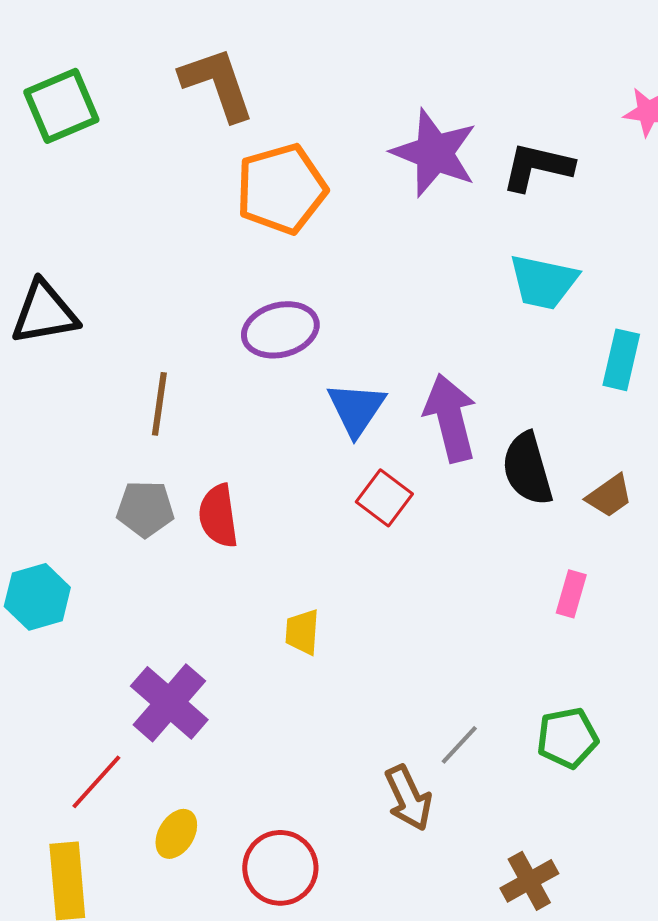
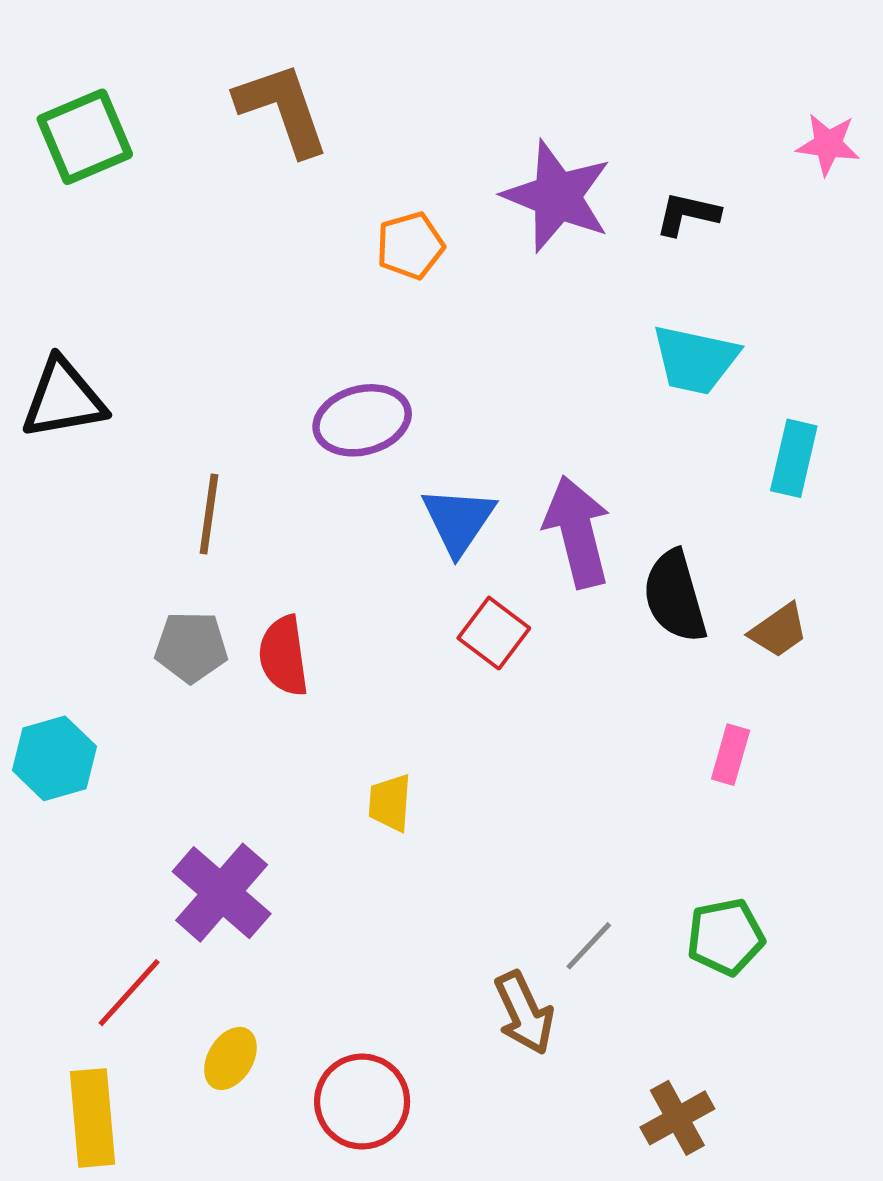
black L-shape: (537, 167) -> (687, 214), size x0.7
orange pentagon: (281, 189) -> (410, 246), moved, size x0.6

